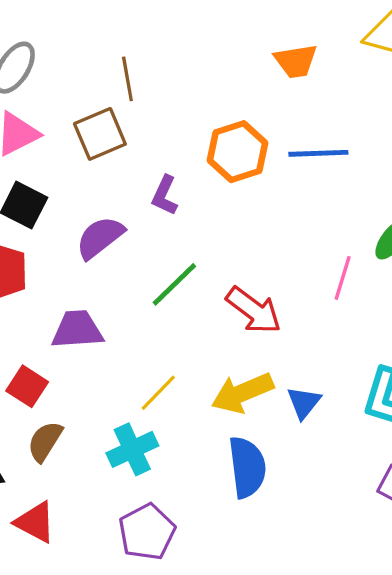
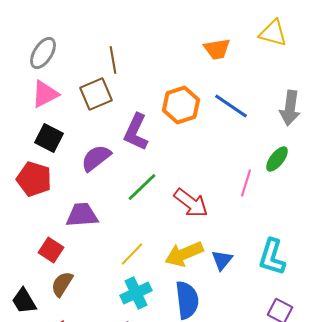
blue line: (318, 153) -> (231, 106), turned 36
purple L-shape: (165, 195) -> (136, 132), size x1.5
cyan cross: (132, 449) -> (136, 293), moved

